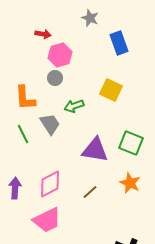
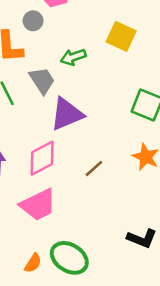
gray circle: (55, 78) -> (33, 21), moved
purple triangle: (95, 150) -> (67, 114), moved, turned -32

